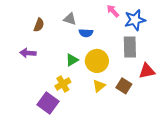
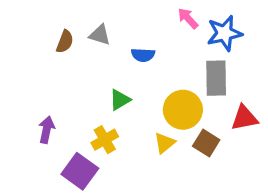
gray triangle: (70, 19) -> (100, 35), moved
purple arrow: (28, 53) -> (47, 130), moved, turned 98
yellow circle: (97, 61) -> (183, 110), moved

